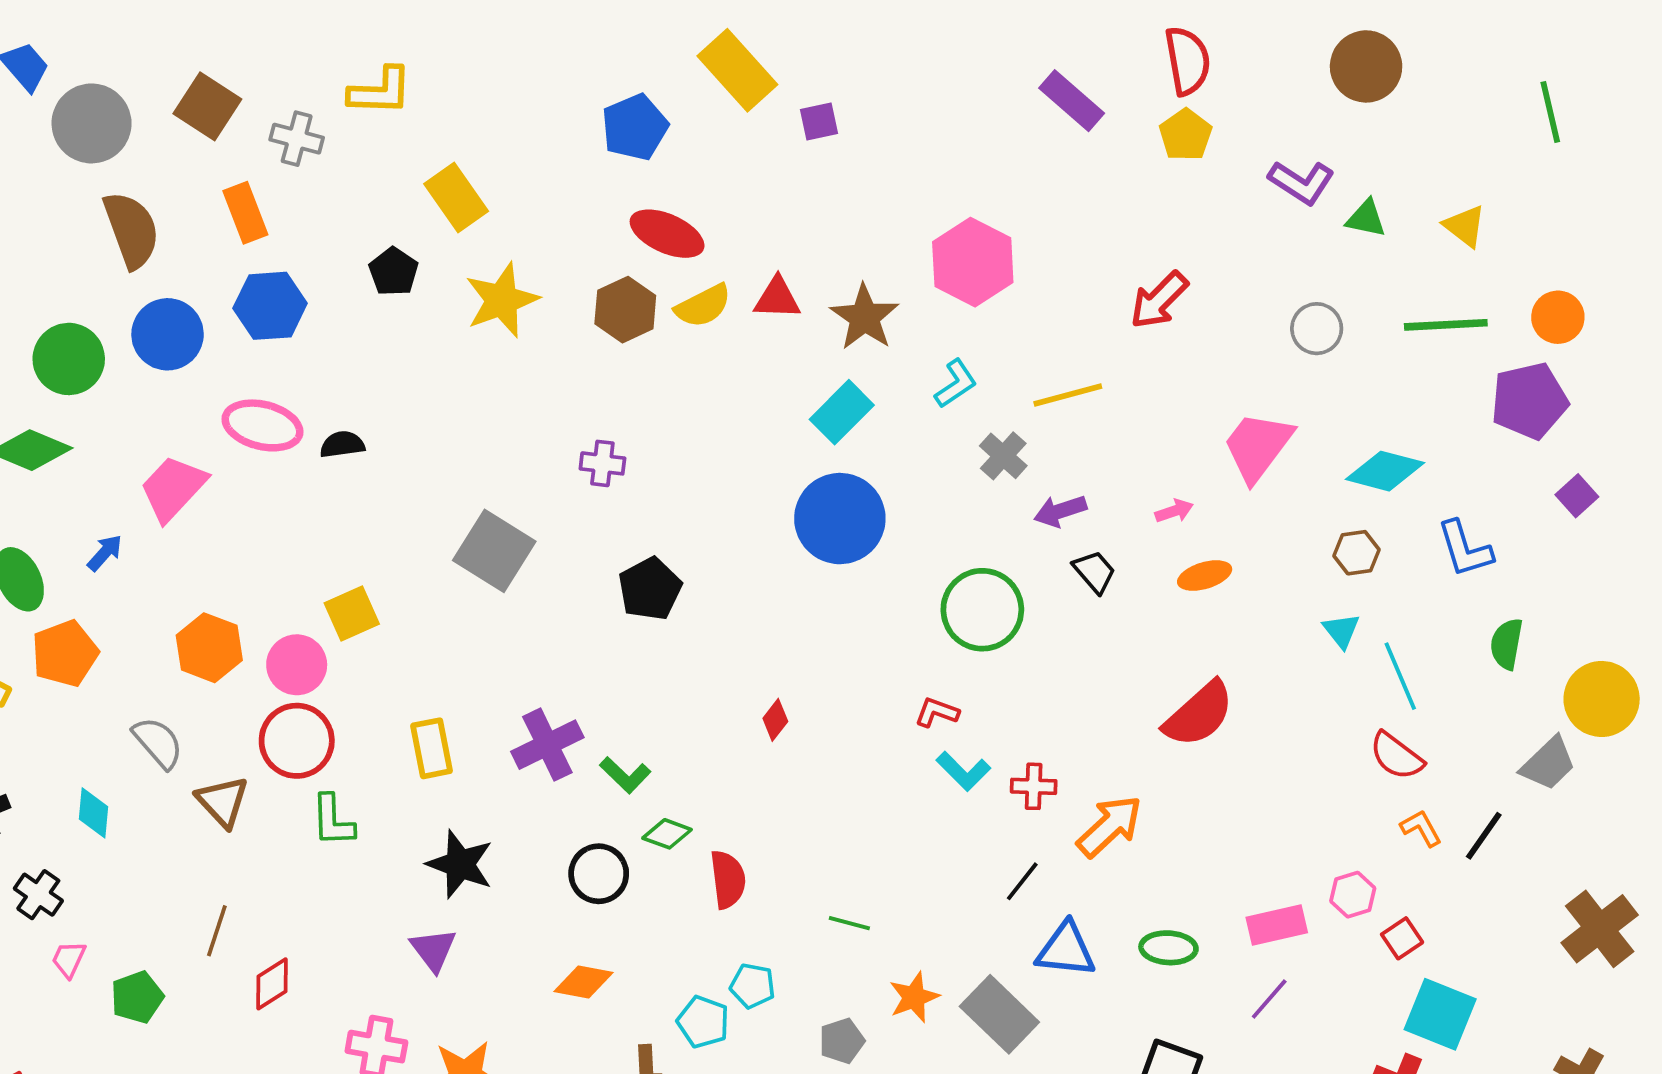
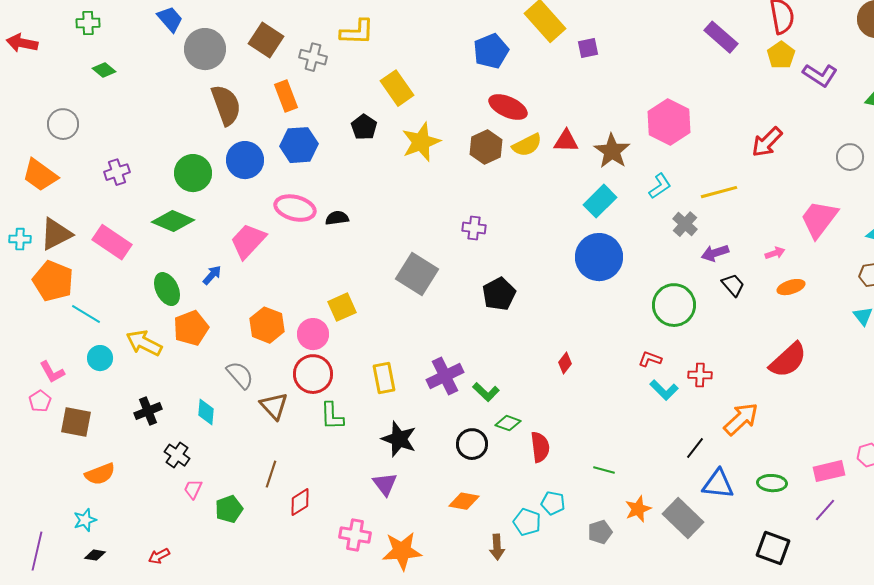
purple L-shape: (1301, 182) -> (820, 75), moved
red cross: (1034, 786) -> (700, 375), moved

